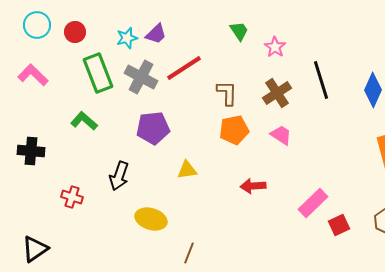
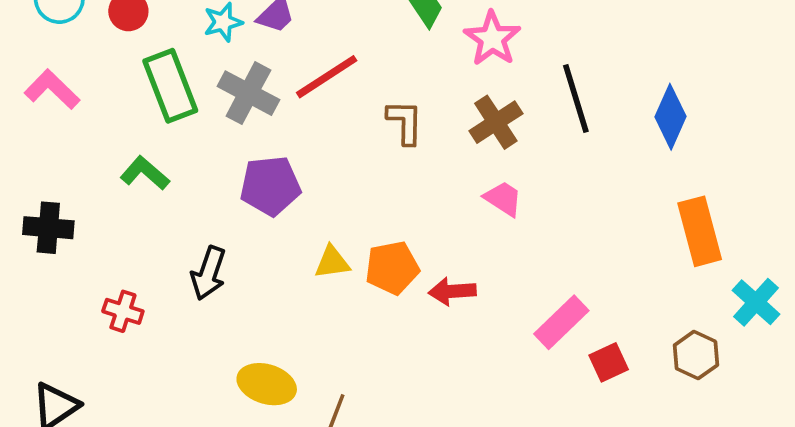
pink star: (275, 47) -> (492, 38), size x1.4
orange pentagon: (234, 130) -> (392, 268), moved
yellow ellipse: (151, 219) -> (267, 384), moved

